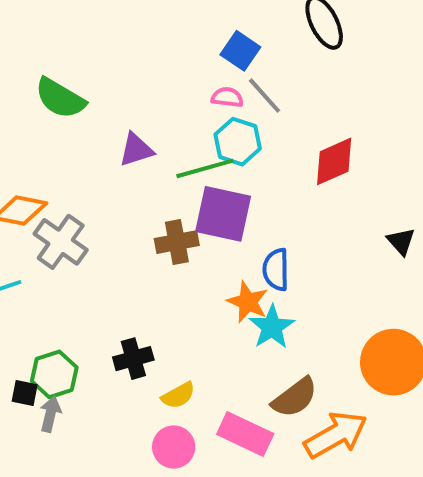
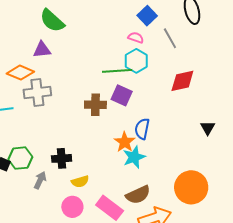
gray line: (265, 96) -> (170, 38), moved
purple triangle: (136, 150) -> (42, 50), moved
purple square: (223, 214) -> (122, 95), size x0.7
gray cross: (61, 242) -> (37, 92), turned 36
gray arrow: (50, 414) -> (40, 180), moved

